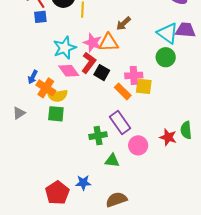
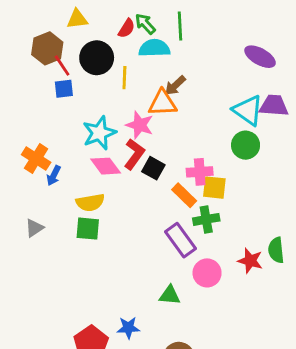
brown arrow: (123, 23) -> (175, 85), moved
orange triangle: (109, 43) -> (162, 103), moved
orange cross: (46, 88) -> (36, 159), moved
green cross: (98, 136) -> (206, 219), moved

